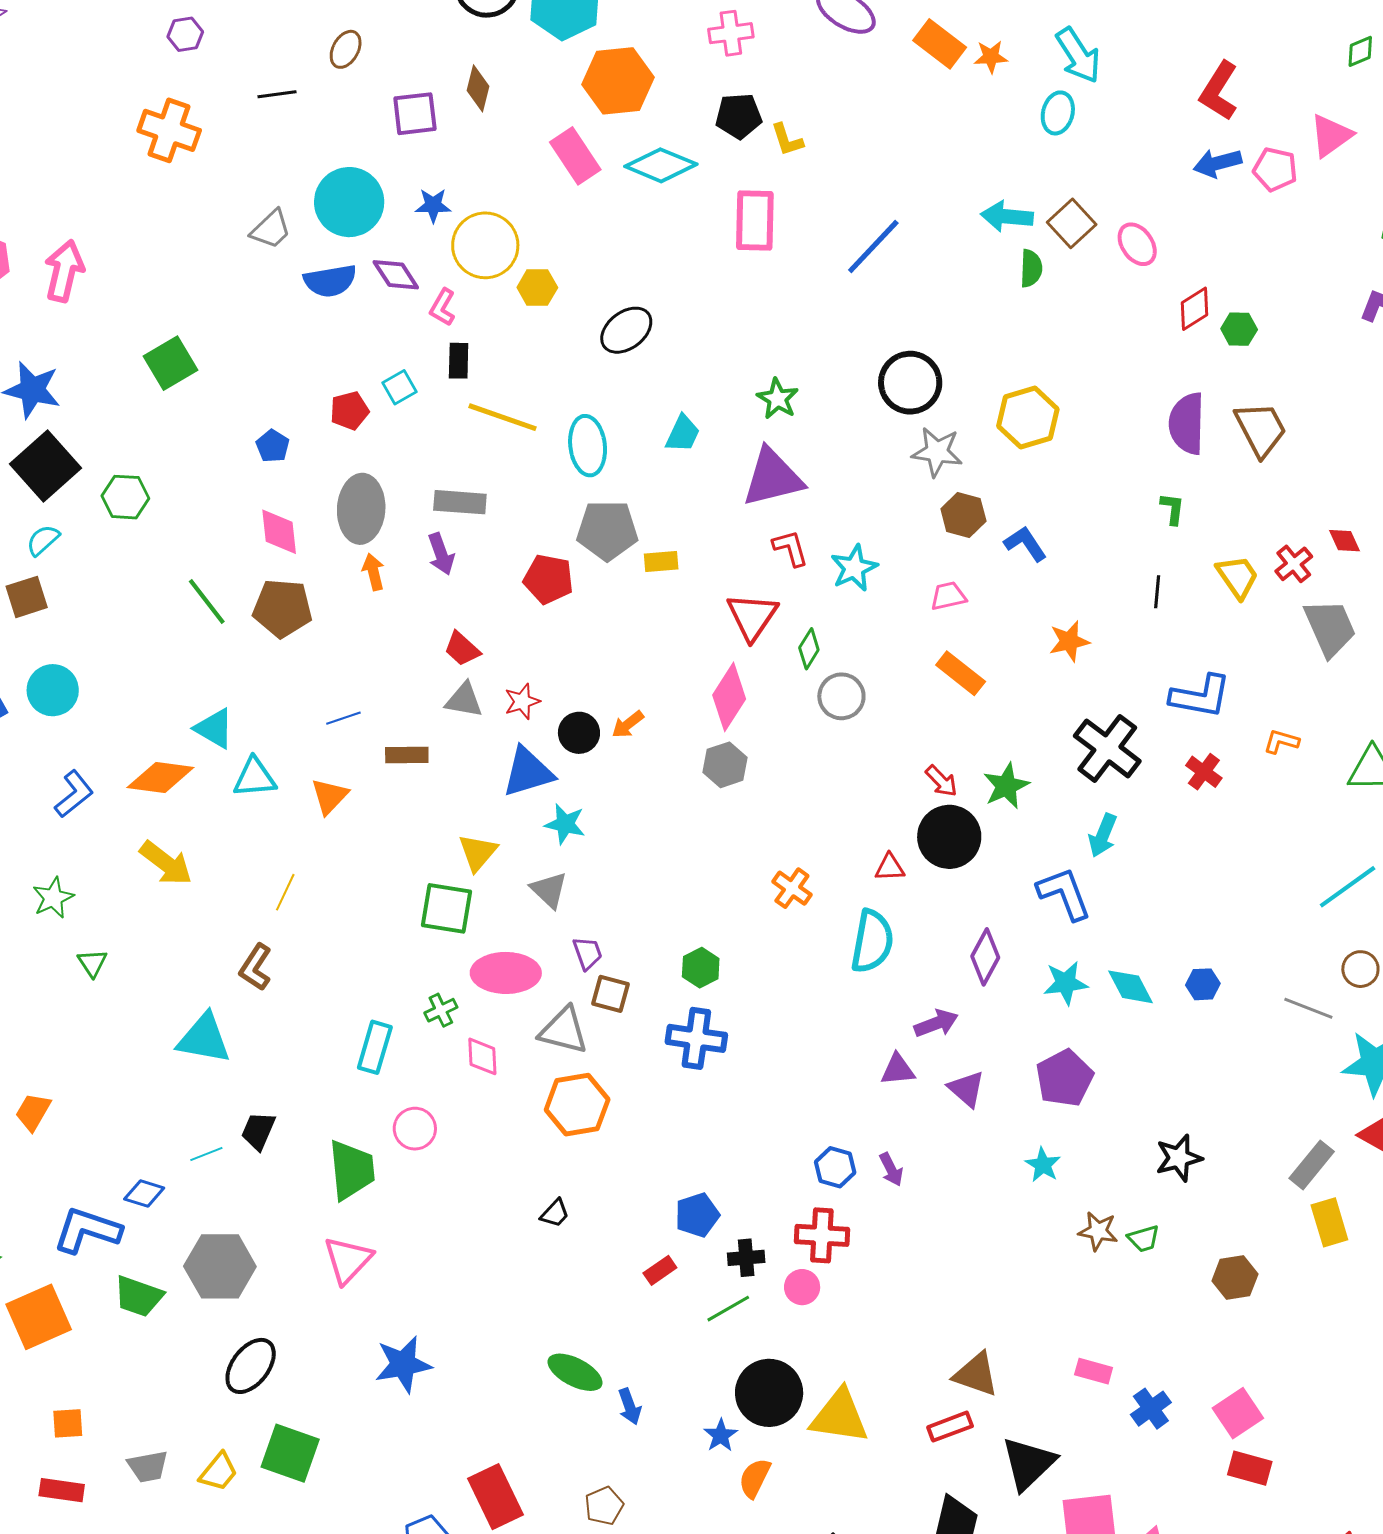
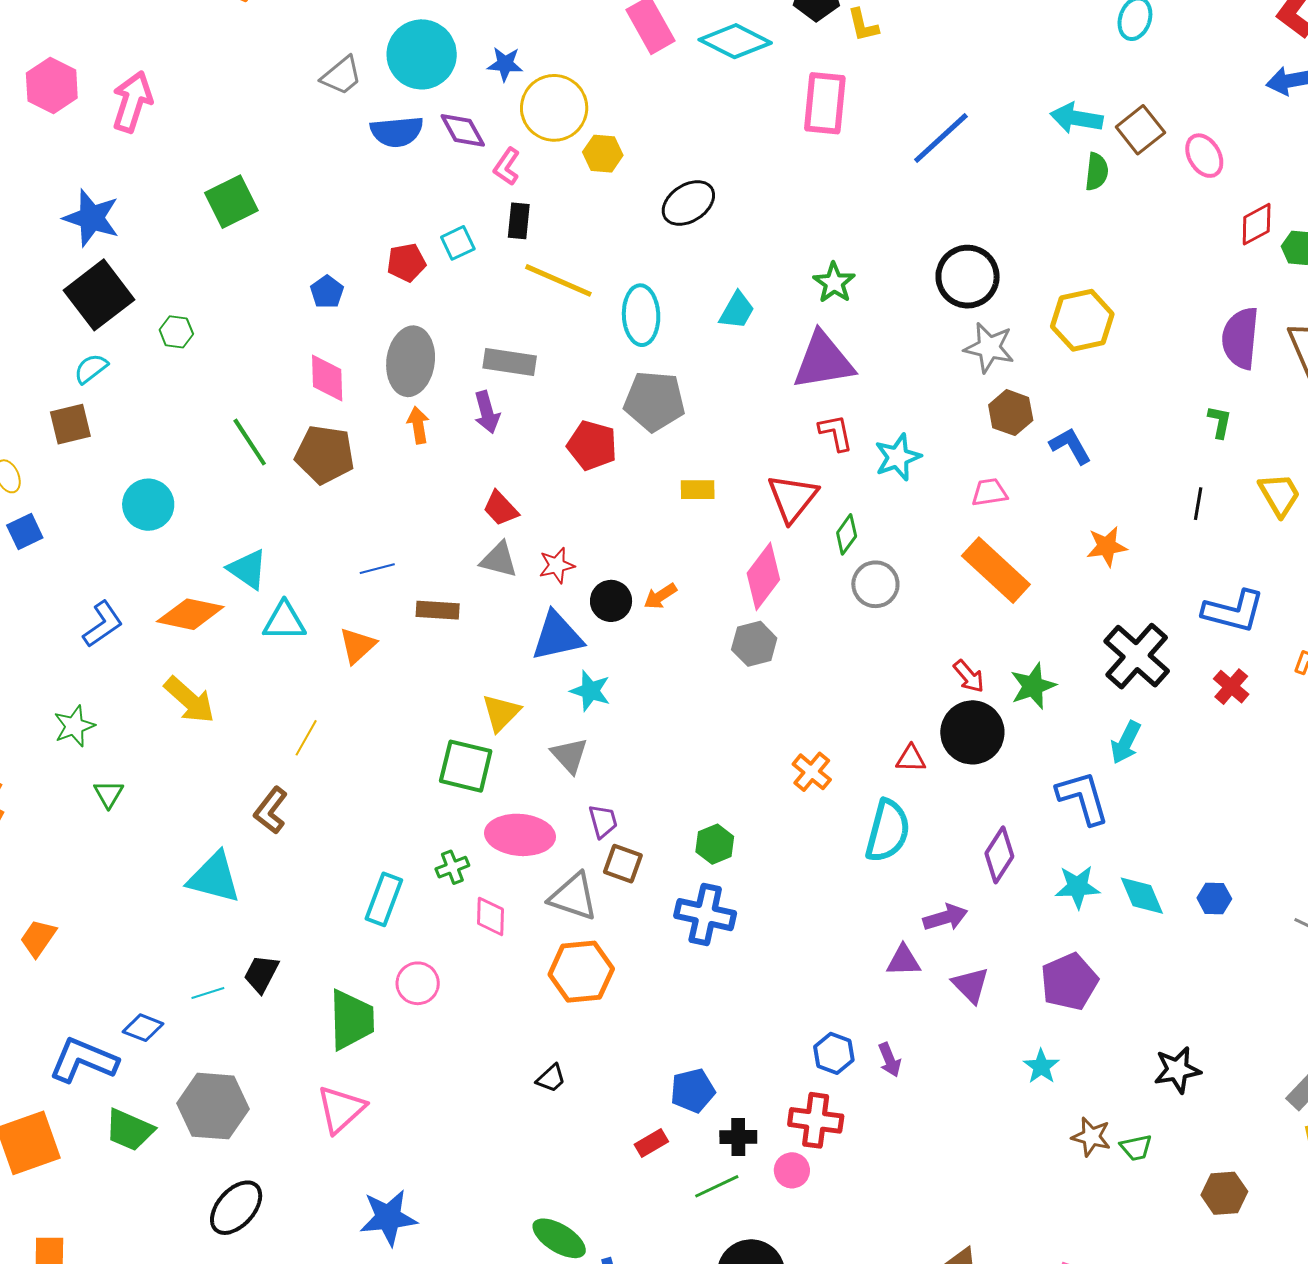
green hexagon: (125, 497) -> (176, 332), size x0.7
yellow rectangle: (661, 561) -> (698, 490), moved
orange rectangle: (961, 673) -> (996, 570), size x1.4
cyan circle: (53, 690) -> (148, 505), moved

